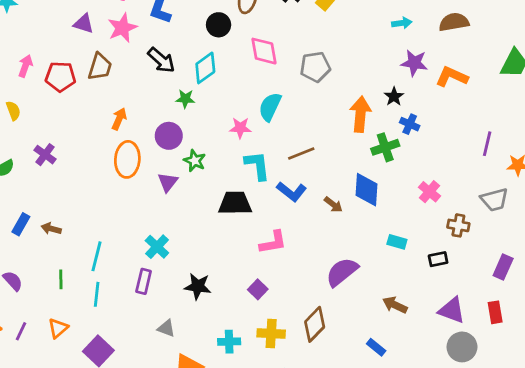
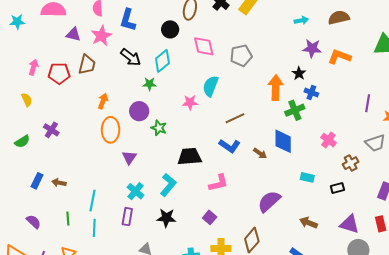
cyan L-shape: (257, 165) -> (168, 185), moved, turned 50
purple triangle: (168, 182) -> (129, 157), moved
brown cross: (458, 225) -> (351, 163), turned -35

